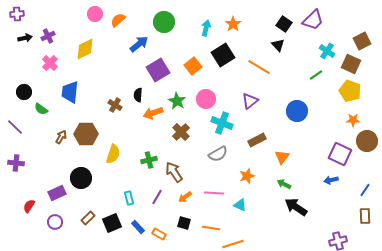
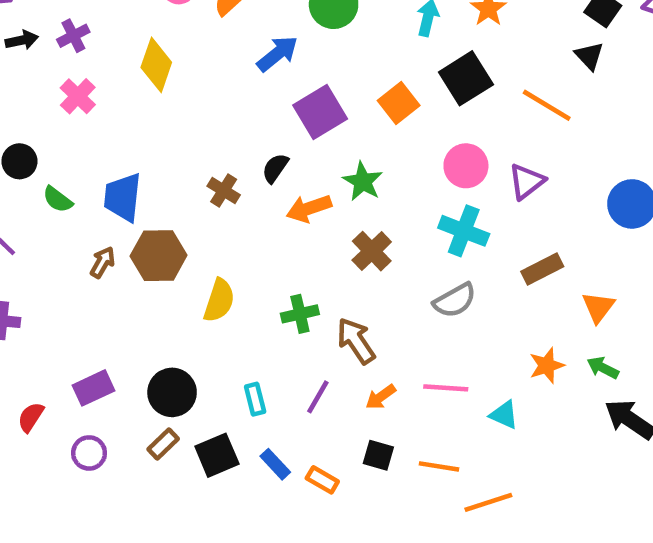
yellow diamond: (85, 49) -> (156, 65), turned -45
blue trapezoid: (70, 92) -> (123, 197), moved
black semicircle: (138, 95) -> (275, 168), turned 32
pink circle: (206, 99) -> (466, 166), moved
orange star: (247, 176) -> (547, 365), moved
black circle: (81, 178) -> (172, 392), moved

